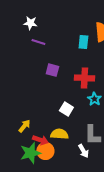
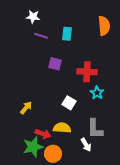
cyan rectangle: (83, 42) -> (67, 34), moved
yellow arrow: (24, 126) -> (26, 108), moved
orange circle: (45, 151) -> (53, 154), moved

